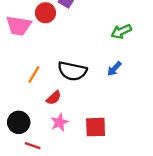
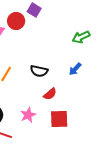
black semicircle: (72, 71) -> (39, 71), size x0.7
red semicircle: (54, 98) -> (50, 94), moved

